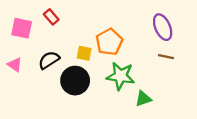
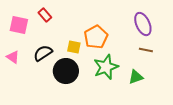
green star: (121, 76) -> (106, 67), turned -30
green triangle: (143, 99) -> (136, 77), moved

